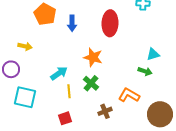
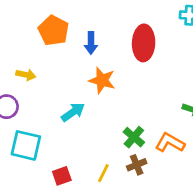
orange star: (93, 57) -> (102, 80), moved
green cross: (91, 83) -> (134, 137), moved
yellow line: (69, 91) -> (103, 173), moved, turned 32
red square: (65, 118) -> (62, 176), moved

